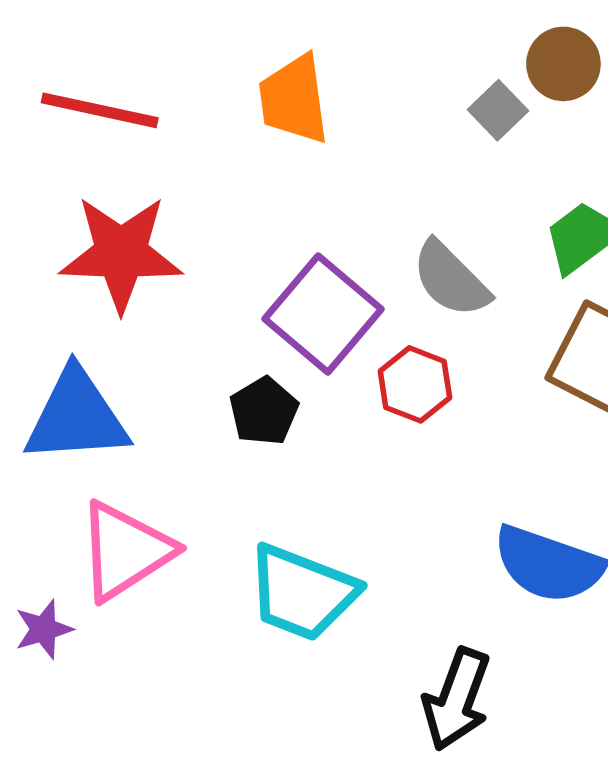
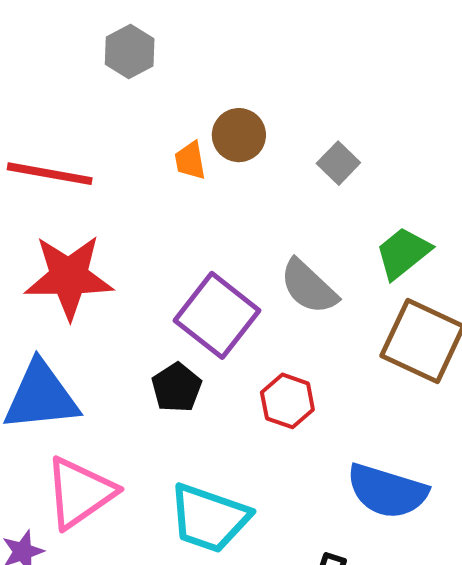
brown circle: (563, 64) -> (239, 135), moved
orange trapezoid: (294, 99) -> (190, 161), size x0.6
red hexagon: (415, 384) -> (287, 401), moved

